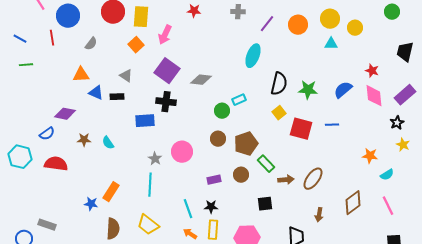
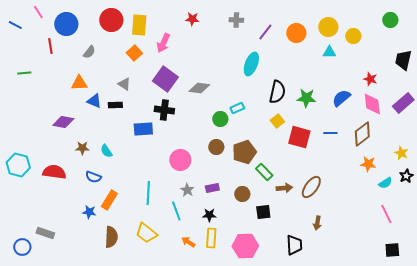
blue line: (20, 39) -> (15, 25), moved
black star: (397, 123) -> (406, 176), moved
blue semicircle: (47, 134) -> (93, 177), moved, turned 56
gray star: (155, 159) -> (187, 190), moved
brown circle: (241, 175) -> (242, 194), moved
brown diamond: (353, 203) -> (362, 134), moved
cyan line: (188, 209) -> (176, 211), moved

